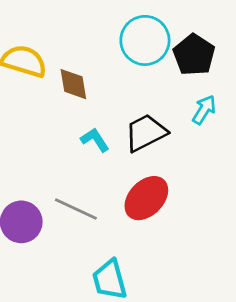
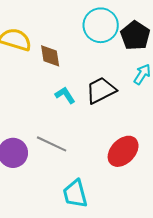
red ellipse: (146, 198) -> (123, 151), moved

